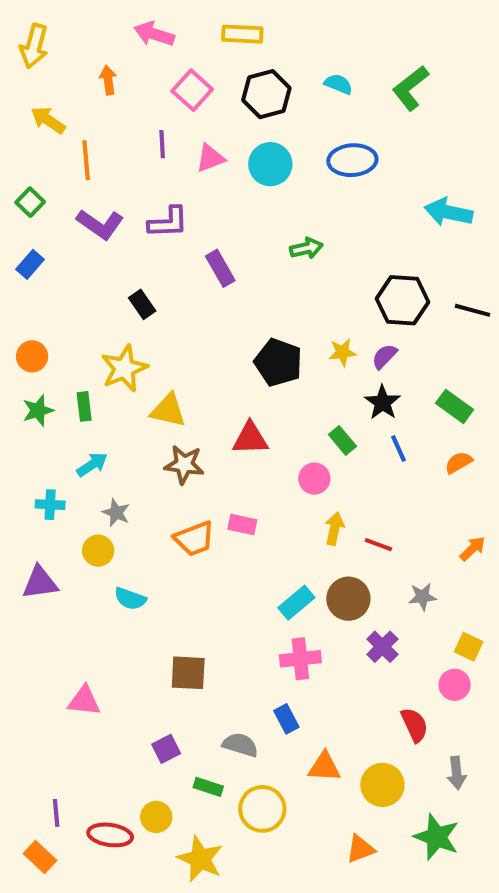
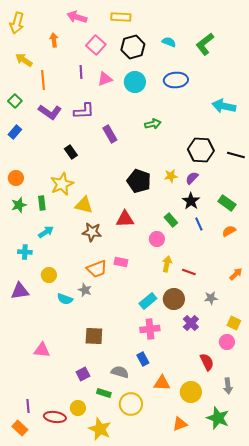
gray star: (116, 513) -> (85, 290), moved

